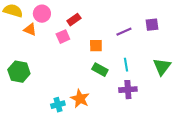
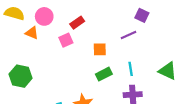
purple square: (152, 25) -> (142, 15), moved, turned 32
green triangle: (162, 67) -> (168, 71), turned -42
green rectangle: (100, 70) -> (104, 74), turned -56

